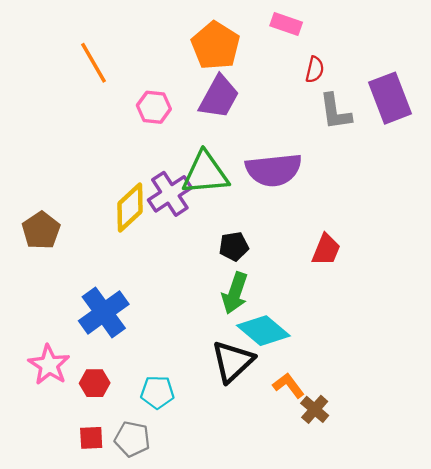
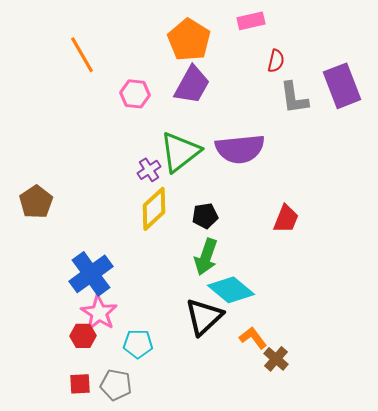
pink rectangle: (286, 24) -> (251, 21), turned -32
green triangle: (205, 173) -> (180, 152), turned -33
purple cross: (170, 194) -> (149, 170), size x0.6
yellow diamond: (130, 208) -> (154, 209), moved
pink star: (49, 365) -> (99, 313), moved

